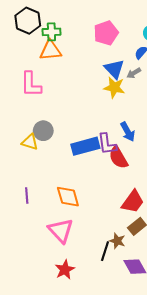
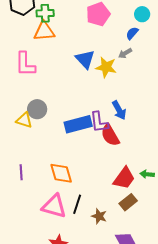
blue triangle: (114, 69) -> (85, 59), moved
pink triangle: (61, 231) -> (54, 206), turned -32
brown star: (117, 241) -> (99, 216), moved
black line: (105, 251) -> (77, 204), moved

